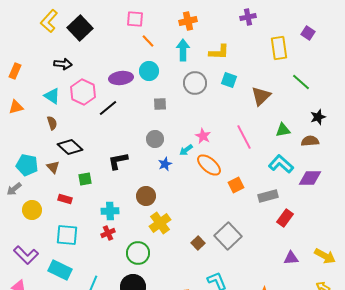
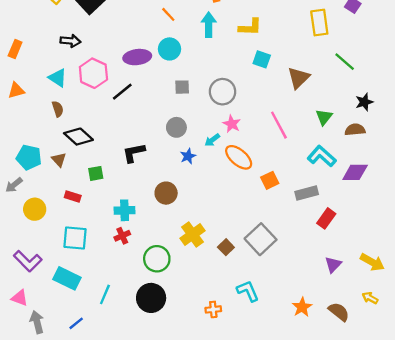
gray circle: (195, 83) -> (223, 92), moved
green triangle: (283, 130) -> (324, 117), turned -42
yellow cross: (160, 223) -> (193, 235), moved
purple triangle: (291, 258) -> (333, 265), turned -42

